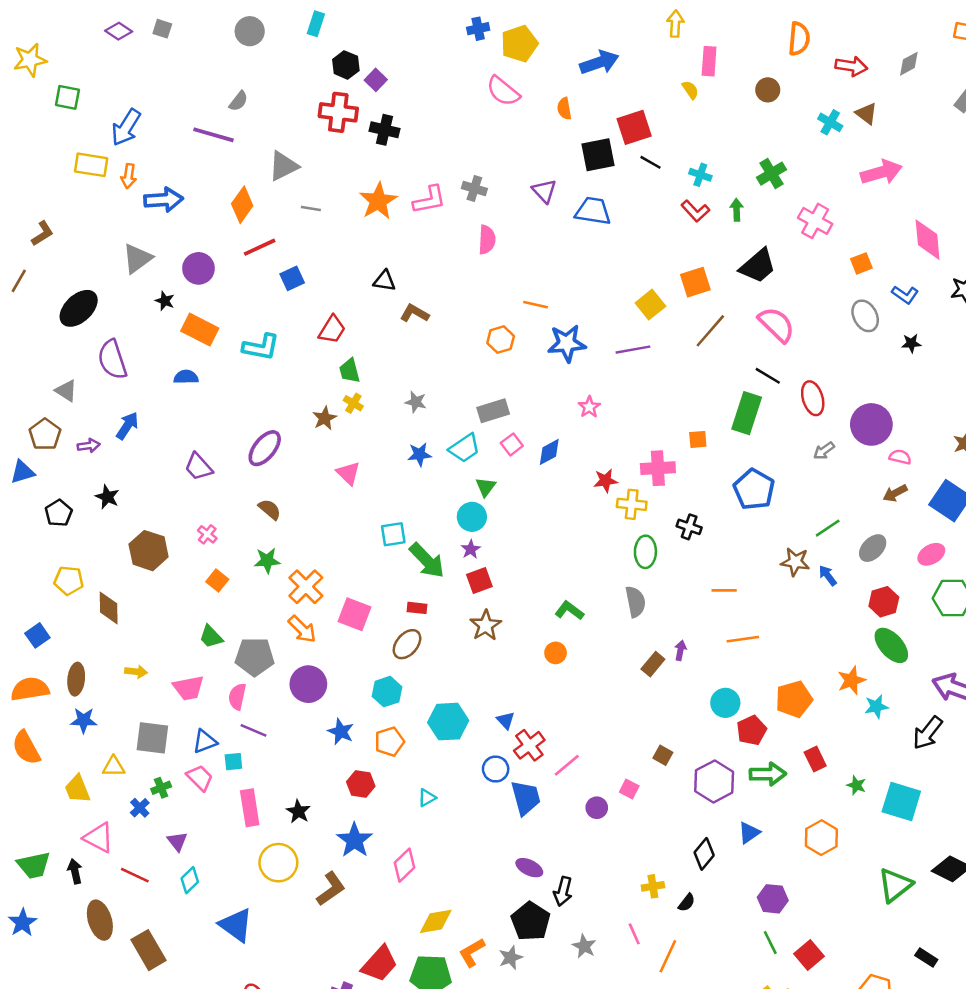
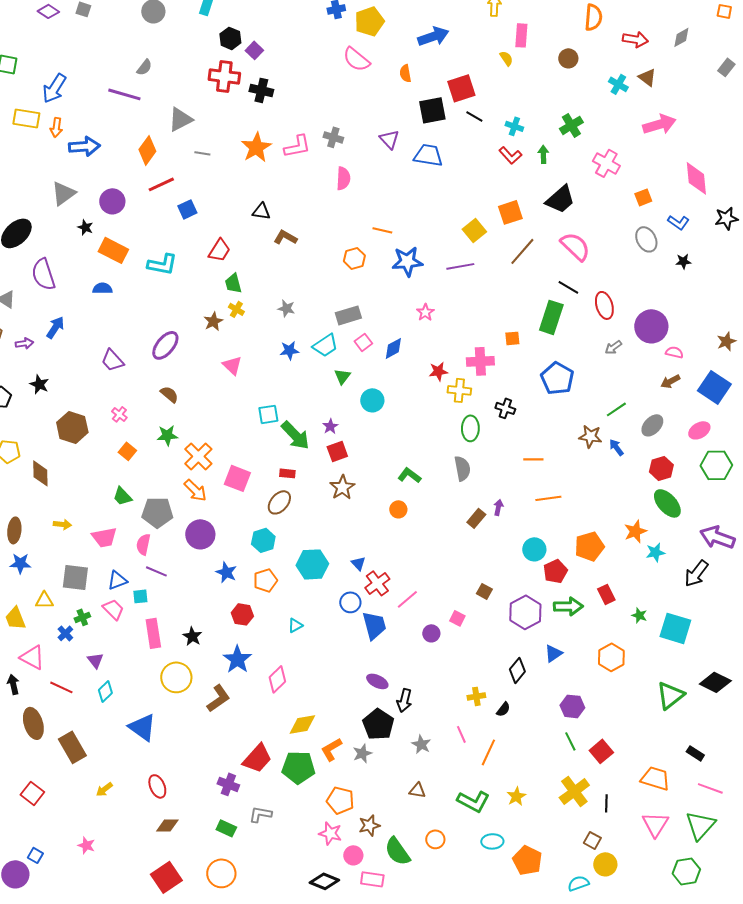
cyan circle: (472, 517) -> (372, 400), moved

